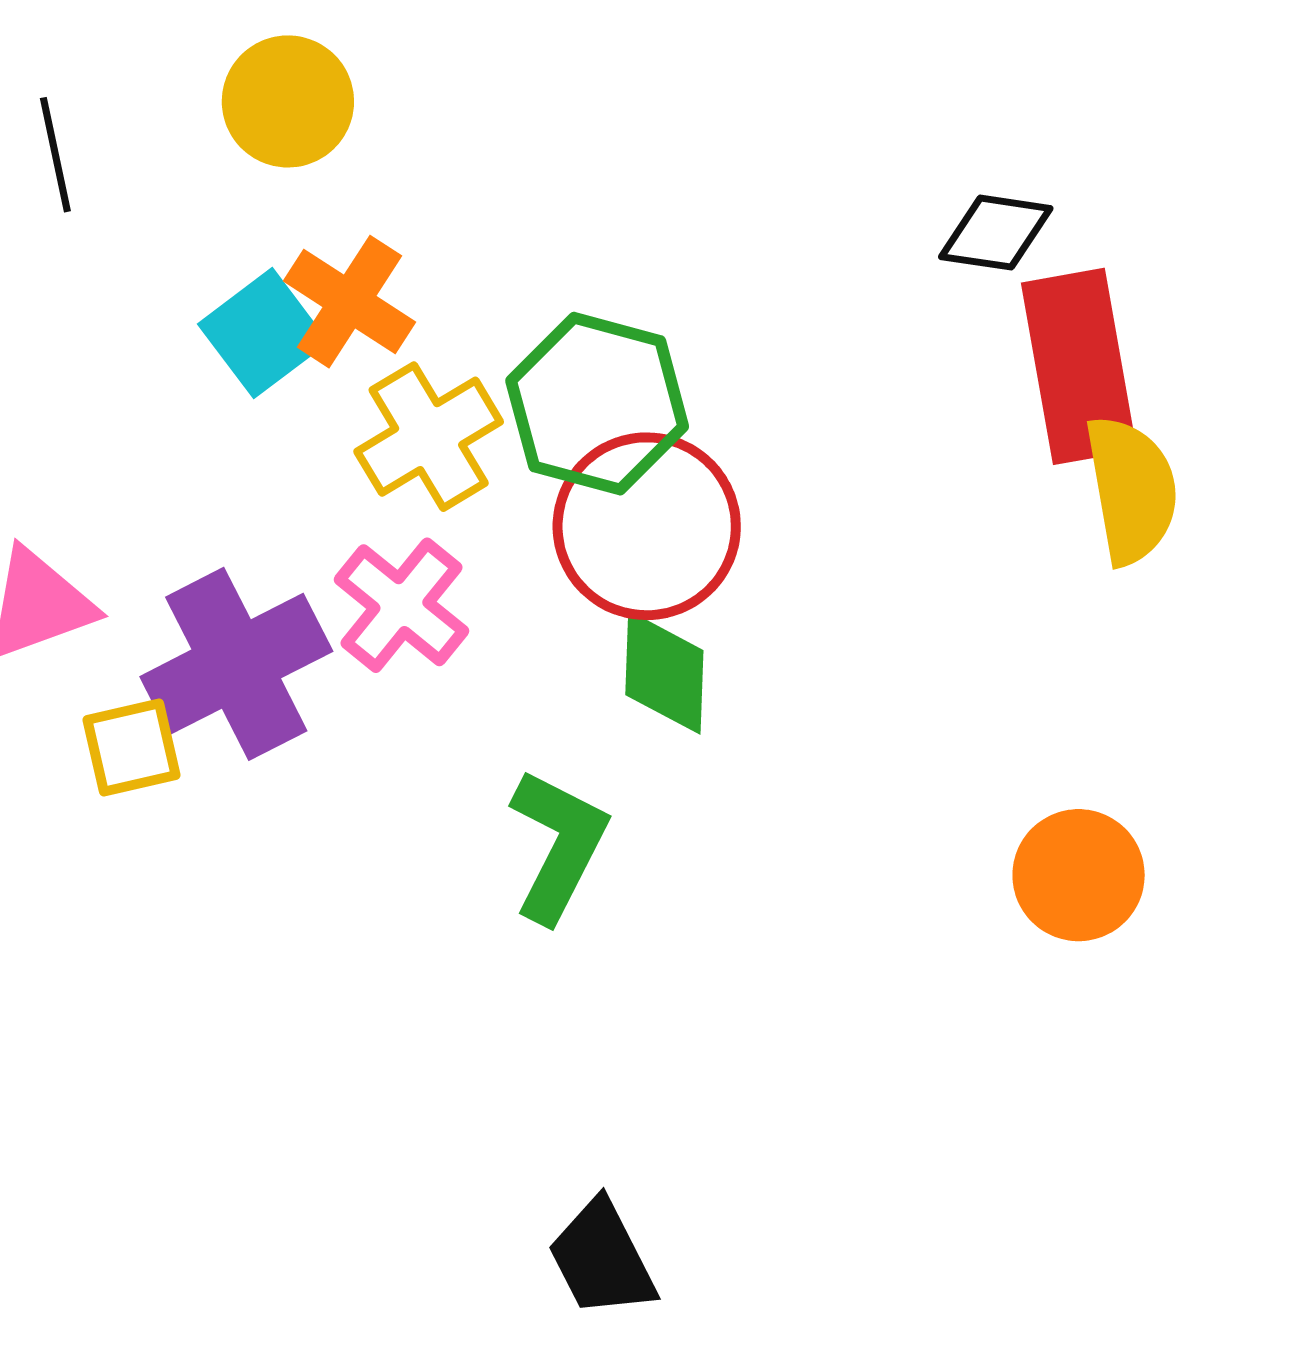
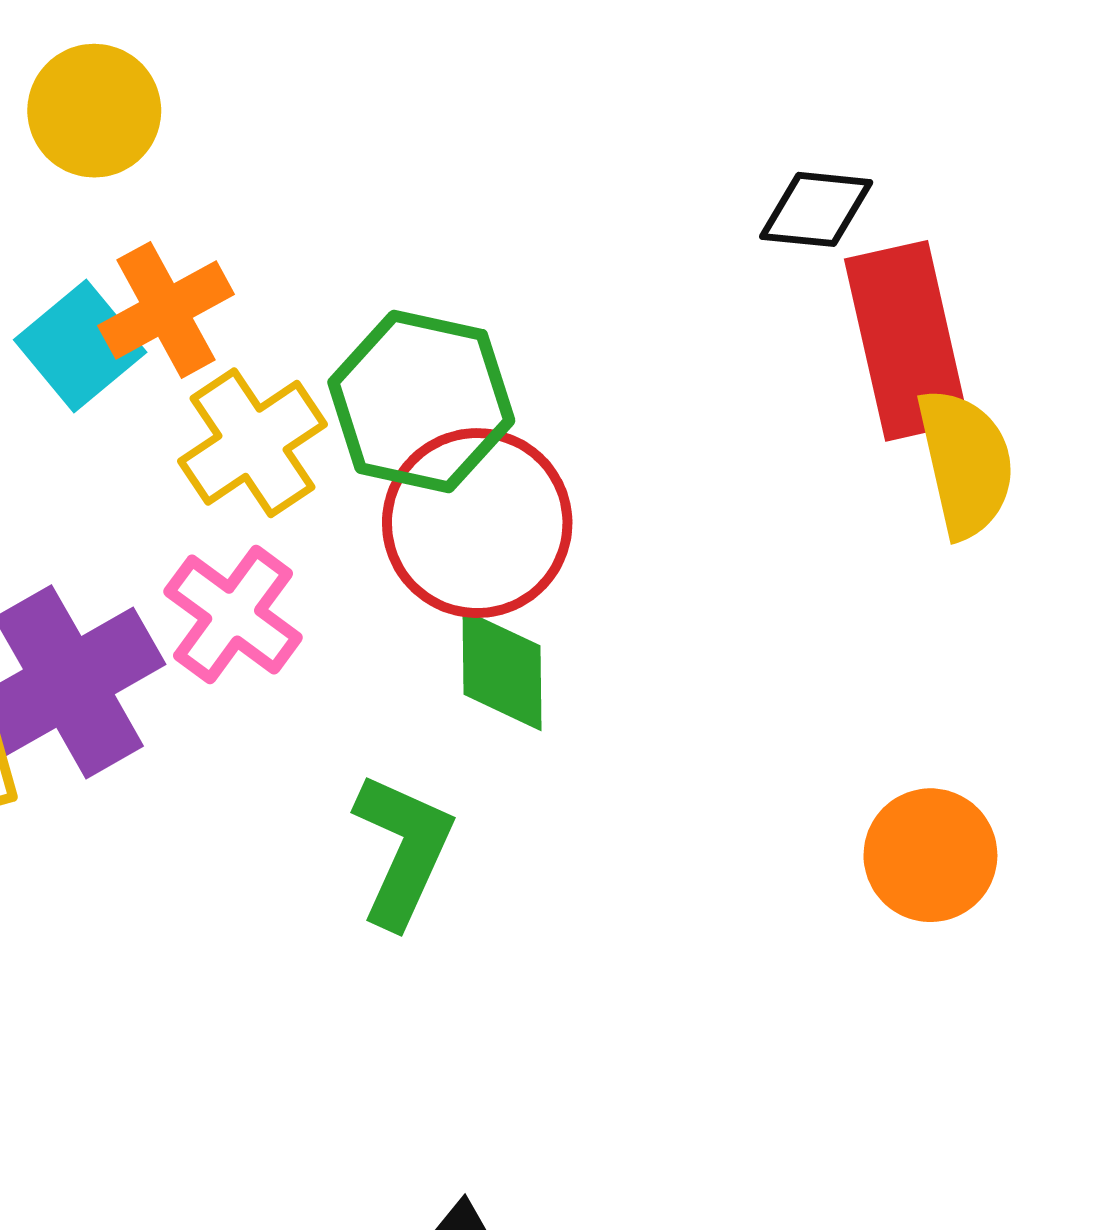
orange cross: (349, 302) -> (166, 310), turned 31

